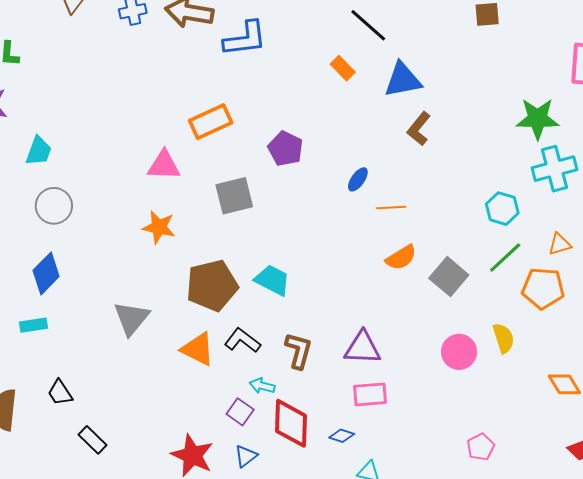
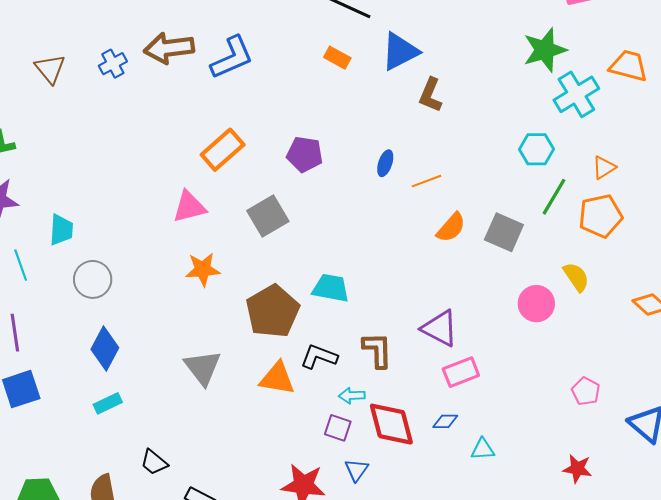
purple triangle: (363, 348) -> (440, 328), turned 42

